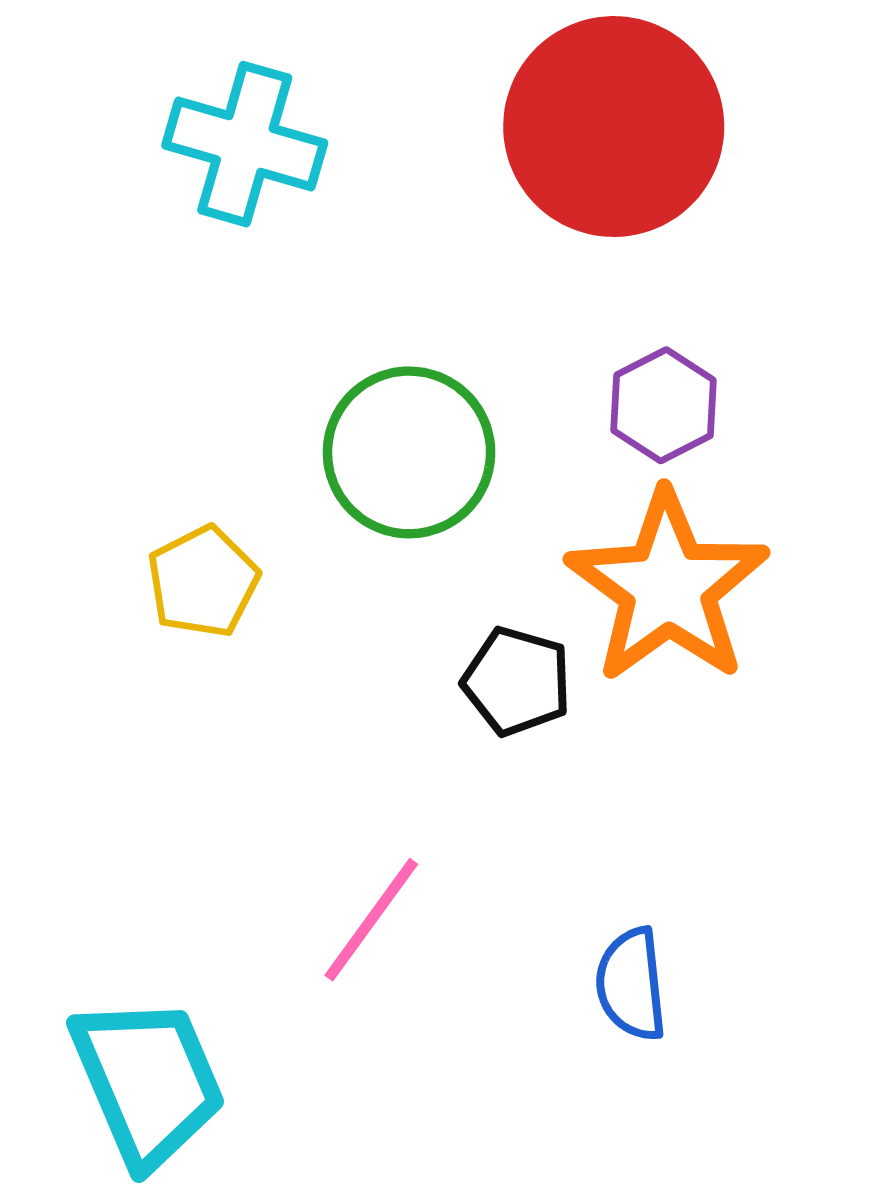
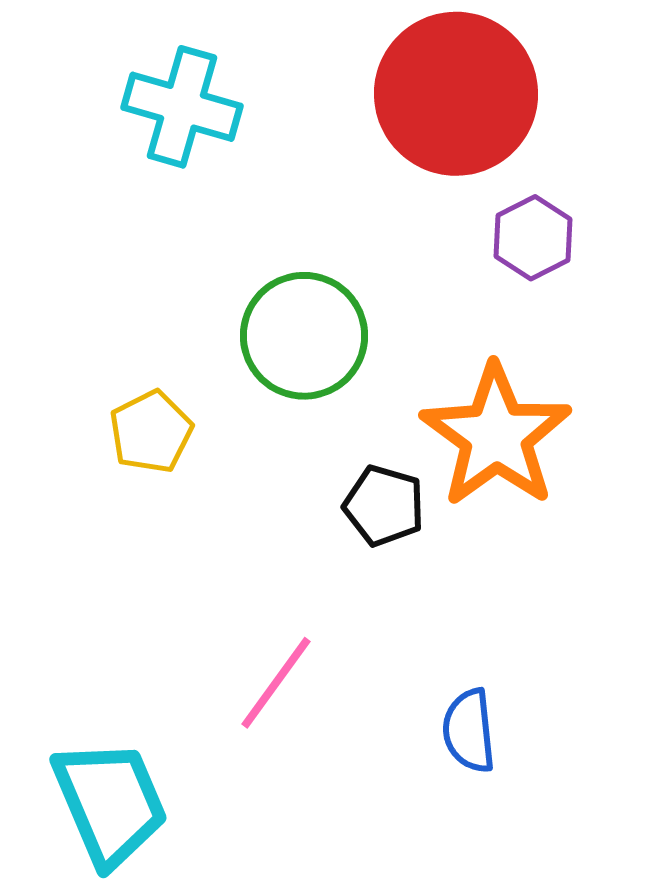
purple hexagon: (664, 405) -> (533, 238), moved

